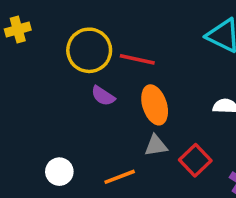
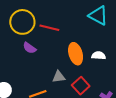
orange ellipse: (155, 105) -> (76, 54), moved

